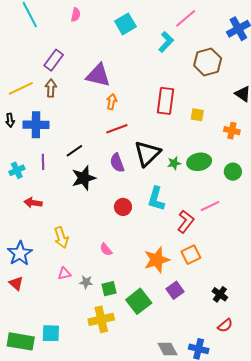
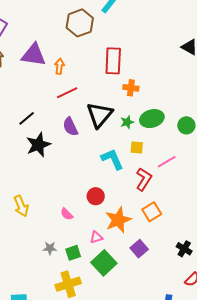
brown hexagon: (208, 62) -> (80, 23), moved
purple triangle: (98, 75) -> (34, 55), moved
yellow square: (197, 115) -> (137, 148), moved
orange cross: (232, 131) -> (131, 88), moved
cyan L-shape: (156, 199) -> (112, 159), turned 145
red circle: (123, 207) -> (96, 196), moved
pink triangle: (64, 274) -> (96, 237), moved

